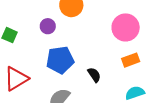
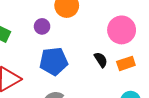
black semicircle: (94, 75) -> (101, 60), moved

